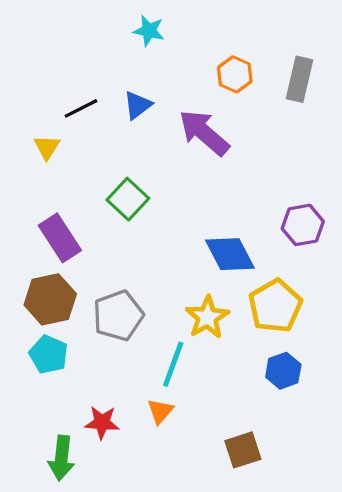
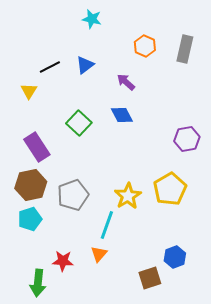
purple arrow: (204, 133) -> (126, 82), size x0.6
blue diamond: (230, 254) -> (122, 115), moved, size x0.7
cyan pentagon: (49, 354) -> (30, 219), turned 30
blue hexagon: (283, 371) -> (175, 257), moved

